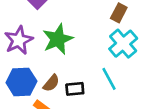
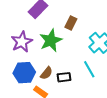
brown rectangle: (119, 13) -> (71, 23), moved

